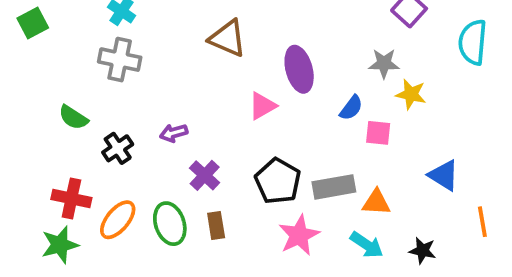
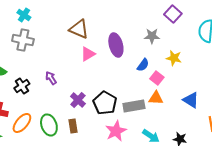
gray star: (384, 63) -> (152, 36), moved
pink triangle: (262, 106) -> (88, 54), moved
purple arrow: (174, 133) -> (51, 78), turned 72
pink square: (378, 133) -> (157, 78), turned 32
purple cross: (205, 175) -> (78, 100), moved
orange triangle: (376, 202) -> (156, 98), moved

